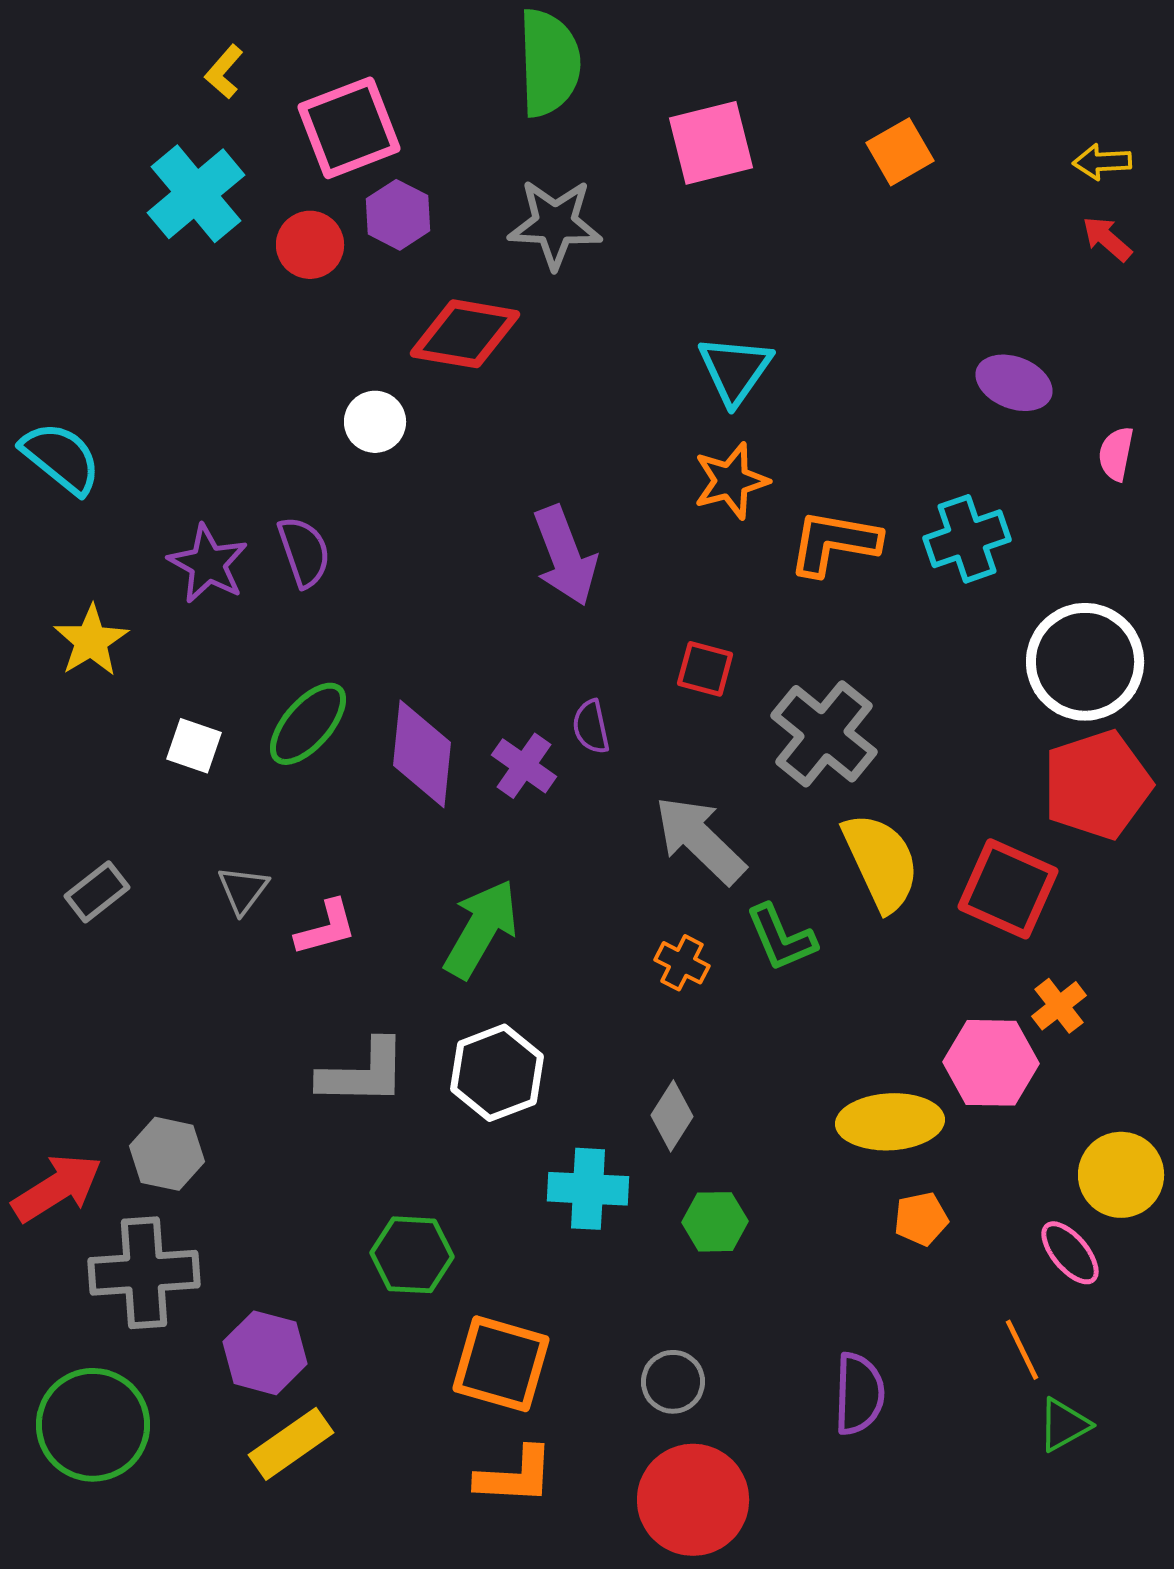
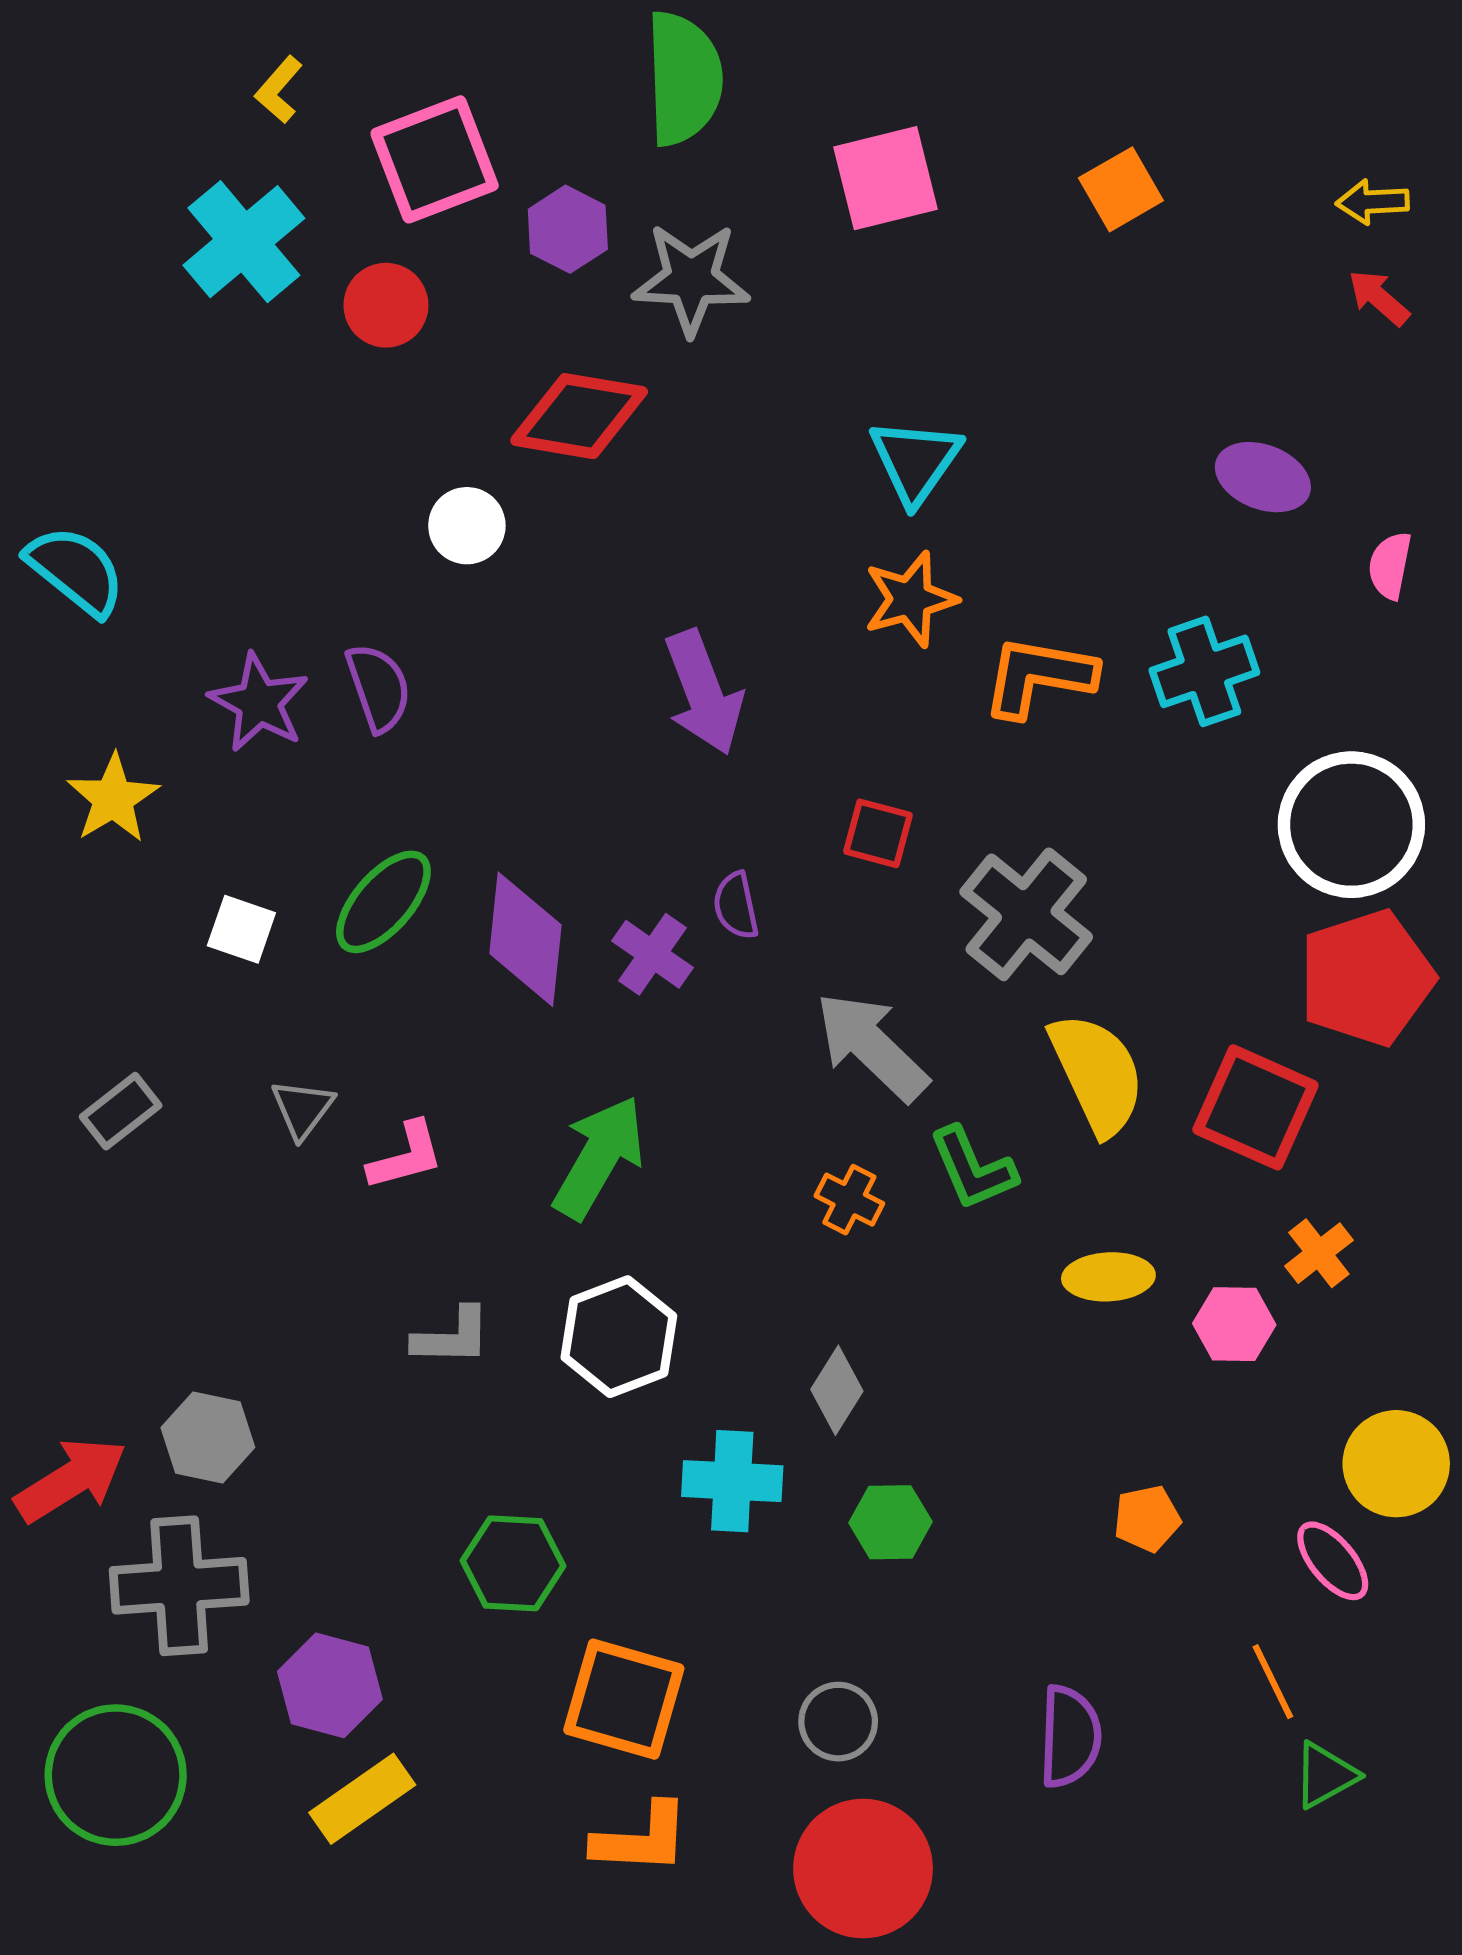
purple hexagon: (398, 215) -> (568, 229), moved
pink hexagon: (991, 1063) -> (1234, 1324), size x0.7
gray L-shape: (363, 1073) -> (452, 1337), size x0.7
yellow ellipse: (890, 1122) -> (1108, 1277), moved, size x0.7

